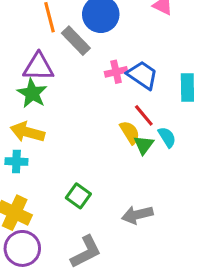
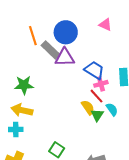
purple triangle: (38, 67) -> (65, 57), moved
pink cross: (116, 72) -> (101, 84), moved
green star: (32, 93) -> (24, 85), turned -30

